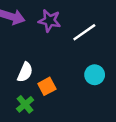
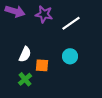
cyan circle: (95, 75) -> (70, 56), moved
orange square: (47, 86) -> (42, 65), turned 32

